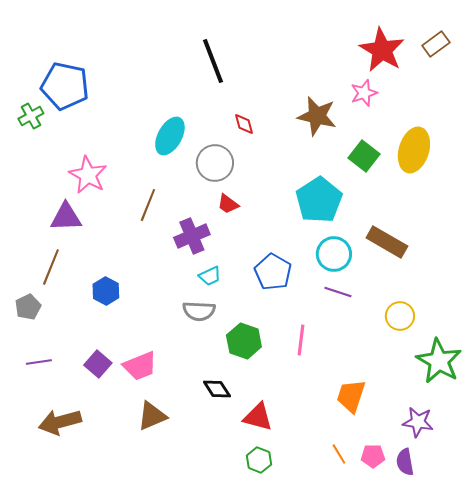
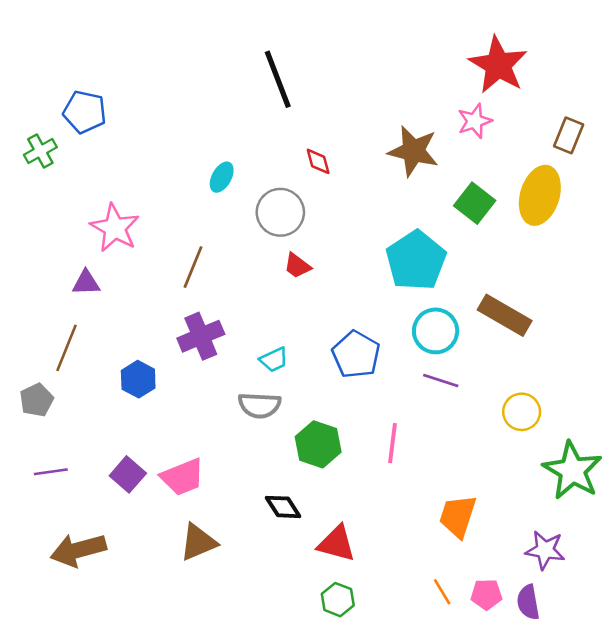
brown rectangle: (436, 44) -> (569, 135), moved, turned -32
blue pentagon: (65, 86) -> (85, 112), size x0.7
cyan ellipse: (170, 136) -> (222, 177), size x0.6
purple triangle: (66, 217) -> (86, 283), size x0.7
purple cross: (192, 236) -> (201, 336), moved

